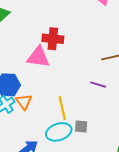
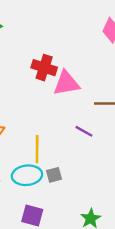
pink triangle: (38, 57) -> (66, 83), moved, turned -30
gray square: (81, 127) -> (54, 175), turned -32

